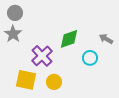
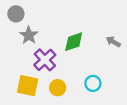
gray star: (13, 34) -> (29, 35), moved
cyan circle: (90, 58) -> (93, 83), moved

